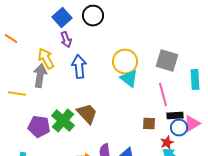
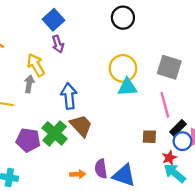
black circle: (93, 16) -> (123, 18), moved
blue arrow: (79, 67) -> (69, 96), moved
gray arrow: (40, 76) -> (29, 84), size x0.7
cyan triangle: (129, 79) -> (127, 87), turned -42
black rectangle: (175, 116) -> (178, 128), turned -42

